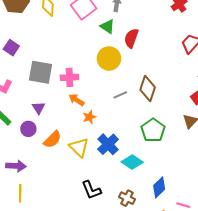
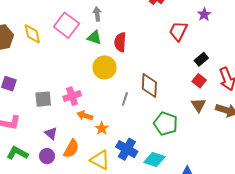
gray square: (41, 72) -> (43, 99), size x0.7
gray line: (120, 95) -> (125, 99), turned -32
orange semicircle: (52, 139) -> (71, 149), moved

